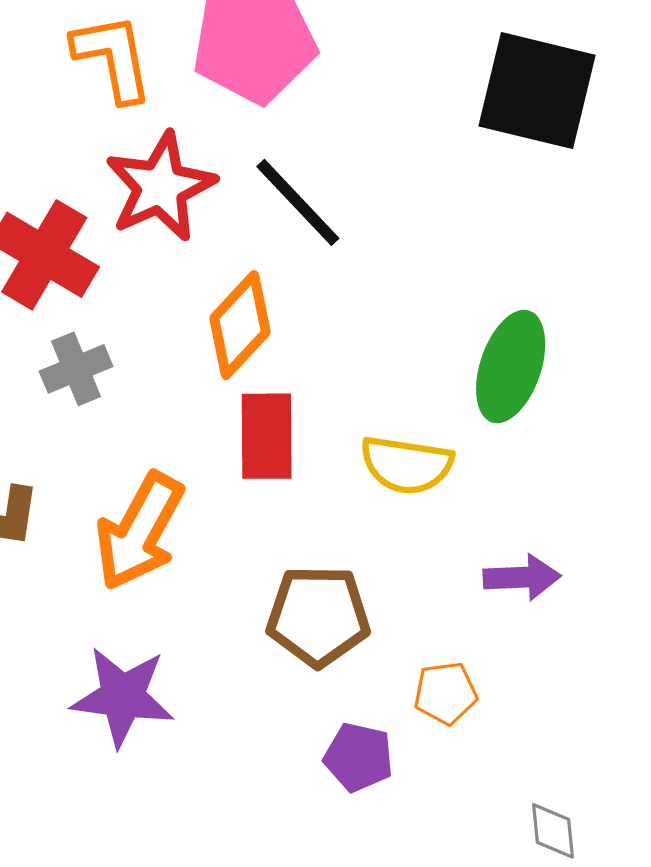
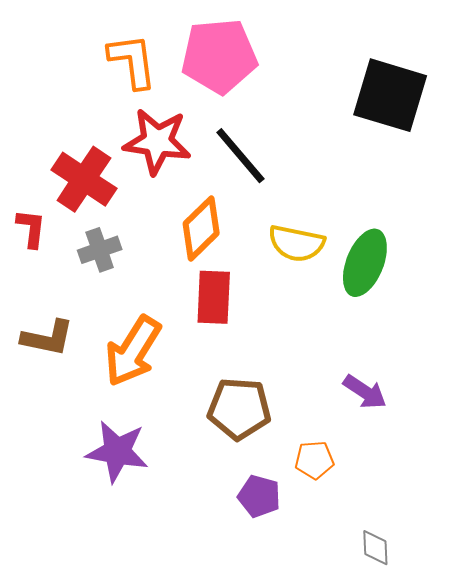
red star: (160, 187) -> (157, 141), turned 30
yellow semicircle: (407, 465) -> (296, 243), moved
purple arrow: (522, 577) -> (365, 392), turned 33

